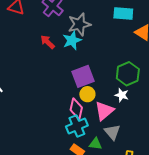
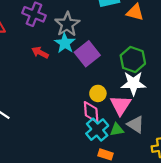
purple square: (83, 76) -> (87, 54), moved
white star: (122, 95) -> (133, 83), size x1.6
green triangle: (95, 144) -> (117, 130), moved

